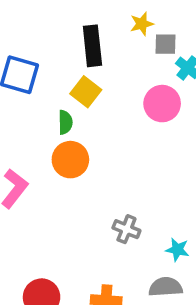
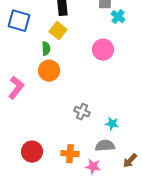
pink circle: (162, 104) -> (103, 50), moved

